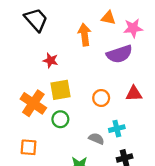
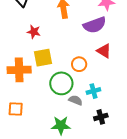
red triangle: (134, 94) -> (104, 51), moved, turned 35
orange cross: (33, 103) -> (19, 70), turned -35
green circle: (60, 119) -> (61, 83), moved, size x1.5

